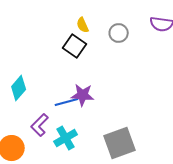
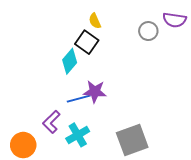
gray circle: (119, 33) -> (148, 31), moved
cyan diamond: (19, 88) -> (70, 61), moved

